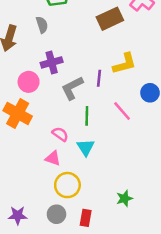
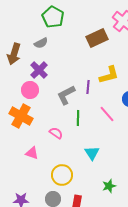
gray semicircle: (42, 25) -> (41, 43), turned 80
purple cross: (52, 62) -> (39, 70), moved, turned -30
cyan triangle: (86, 147) -> (92, 153), moved
pink triangle: (53, 158) -> (32, 153), moved

